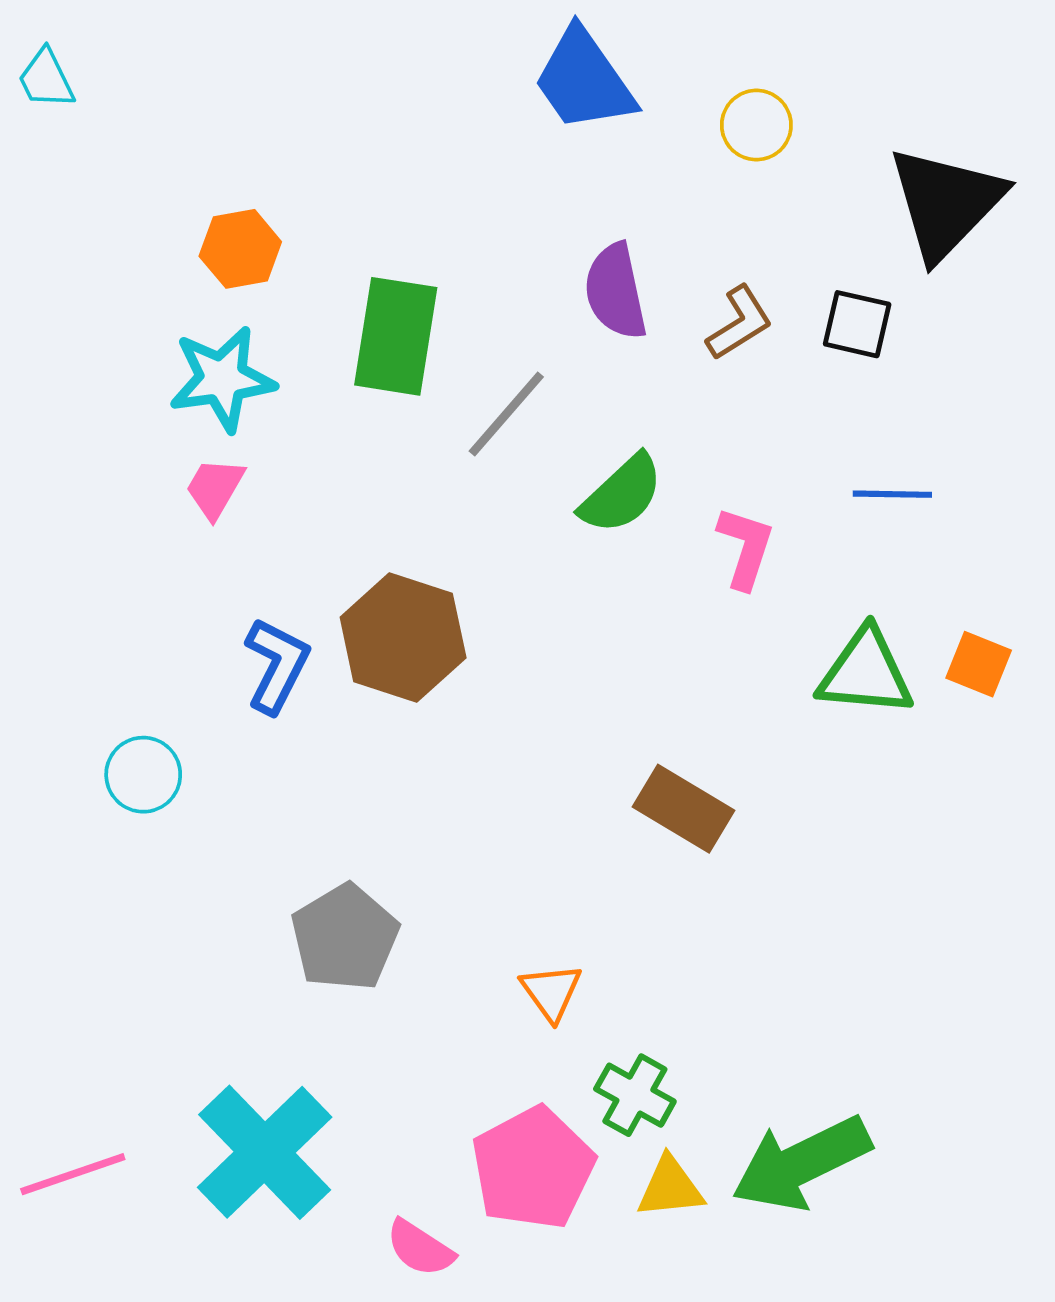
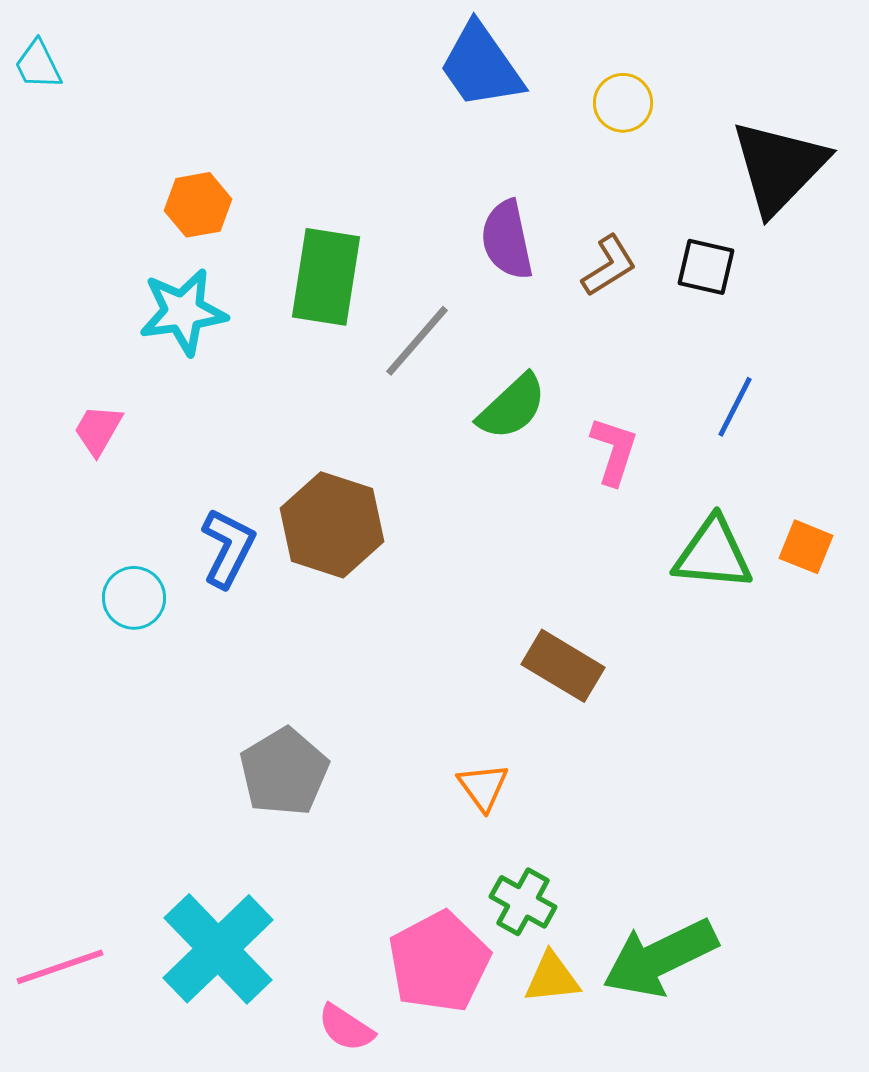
pink trapezoid: (215, 488) -> (98, 430), moved
blue line: (892, 494) -> (735, 407), turned -64
cyan circle: (143, 775) -> (134, 598), moved
orange triangle: (551, 992) -> (483, 787), moved

